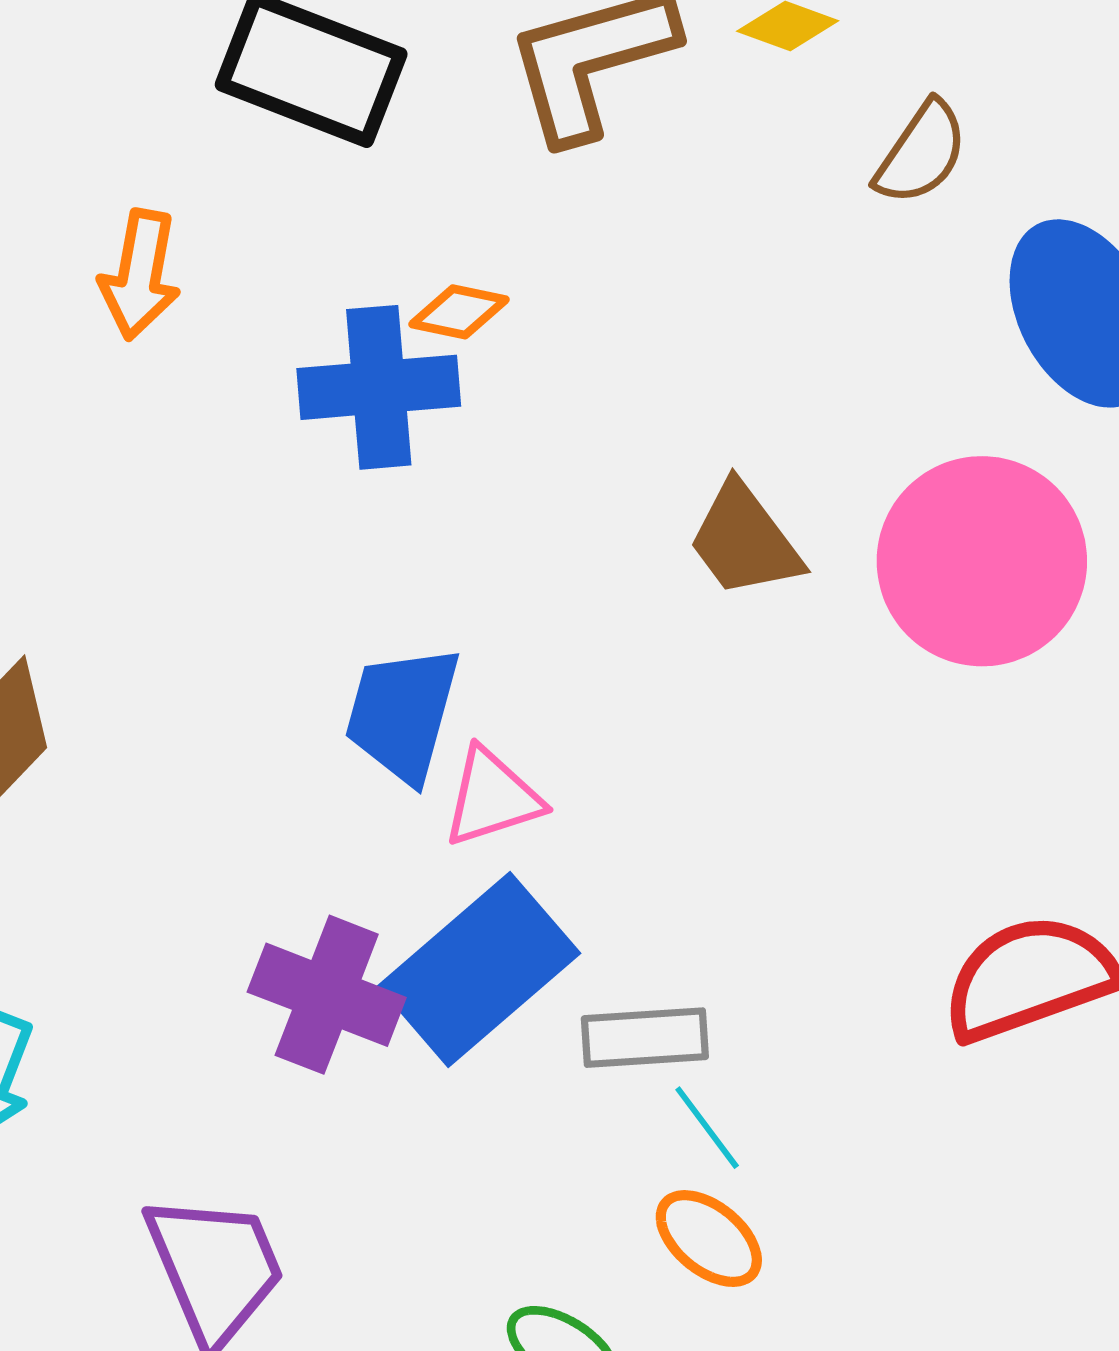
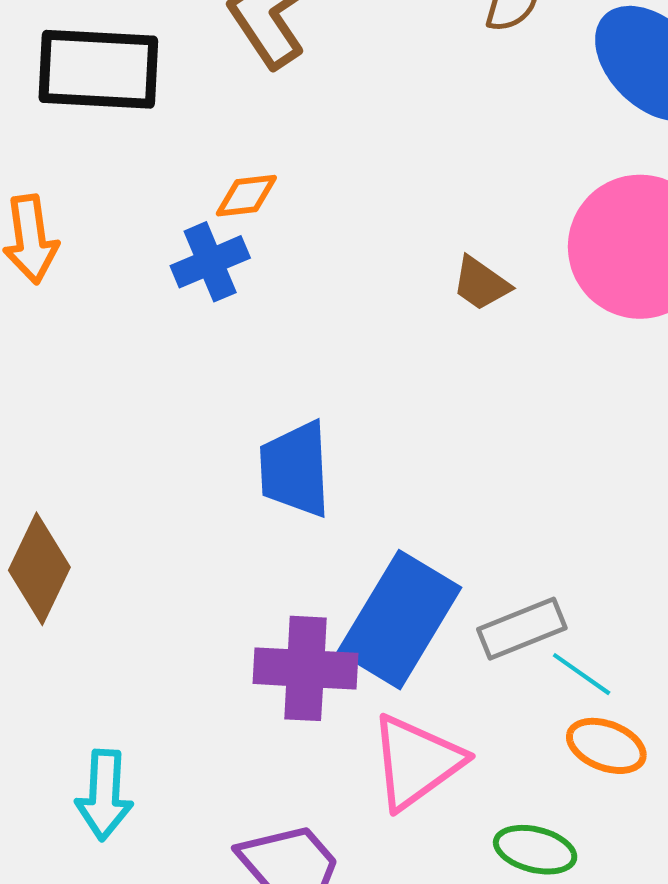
blue cross: (379, 387) -> (210, 262), size x0.7
brown trapezoid: (745, 540) -> (481, 284), size x0.7
pink triangle: (492, 797) -> (416, 762), moved, size x1.4

